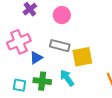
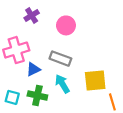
yellow square: (82, 57) -> (95, 81), moved
cyan arrow: (67, 78) -> (62, 84), moved

